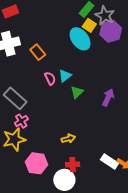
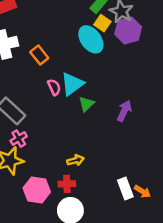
cyan triangle: (65, 76) -> (72, 84), size x1.5
white rectangle: (110, 161) -> (125, 189), turned 36
red cross: (73, 164) -> (67, 184), moved

